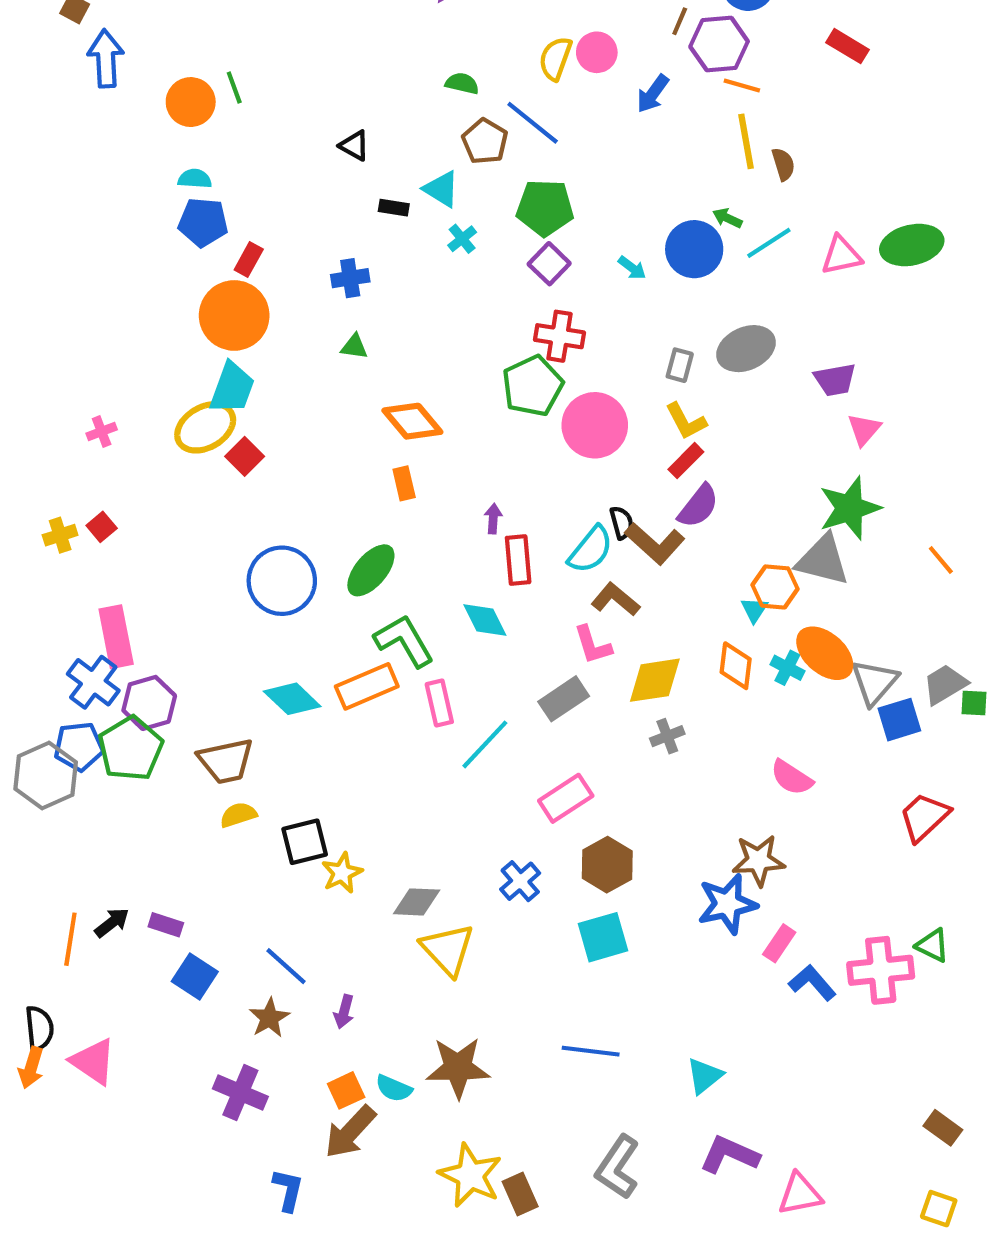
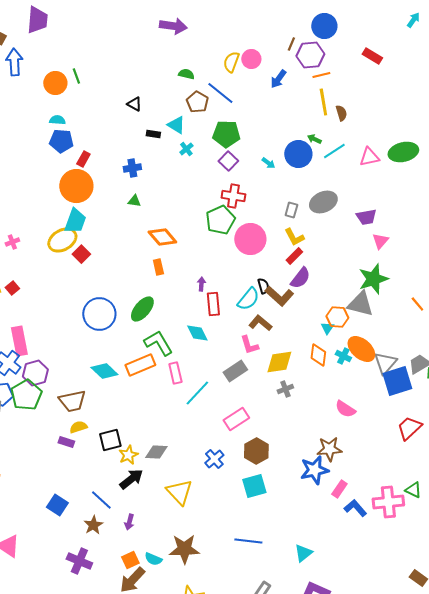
orange line: (742, 85) -> (321, 75), turned -30
blue square: (899, 720) -> (397, 381), size x1.4
gray diamond: (417, 902) -> (156, 452), moved
black arrow: (112, 923) -> (131, 479), moved, size x1.4
purple rectangle: (166, 925) -> (66, 442), moved

